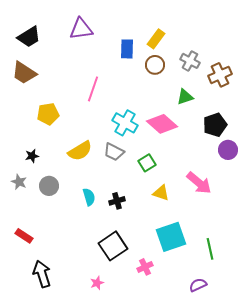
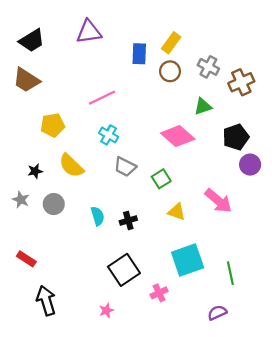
pink line: (93, 89) -> (102, 98), turned 45
cyan cross: (125, 123) -> (109, 135), moved, size x0.7
yellow semicircle: (80, 151) -> (71, 166), moved, turned 75

